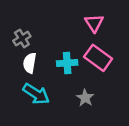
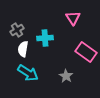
pink rectangle: (98, 58) -> (86, 52), moved
cyan cross: (67, 63) -> (45, 38), moved

